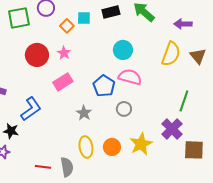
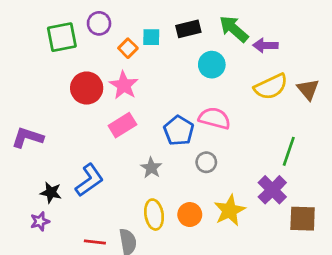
purple arrow: (183, 24) -> (265, 45), moved
cyan circle: (123, 50) -> (212, 65), moved
pink star: (64, 53) -> (124, 85), size x1.5
yellow semicircle: (171, 54) -> (271, 87), turned 45
blue L-shape: (31, 109) -> (89, 180), moved

